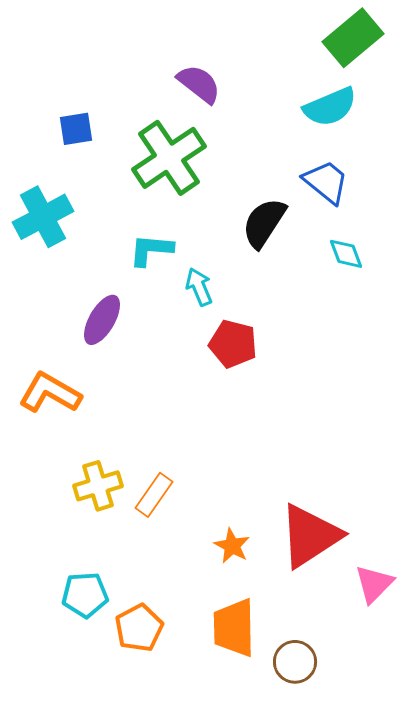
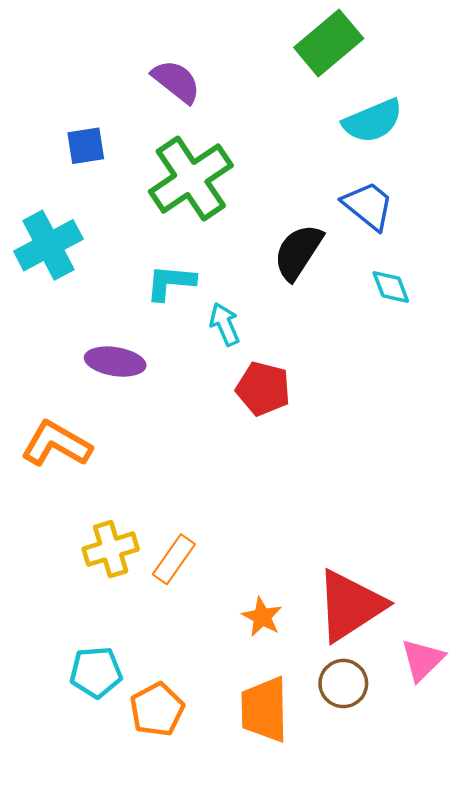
green rectangle: (353, 38) -> (329, 43), moved
purple semicircle: (199, 84) -> (176, 81), moved
purple ellipse: (102, 320) -> (115, 362), turned 69
brown circle: (295, 662) -> (343, 684), moved

